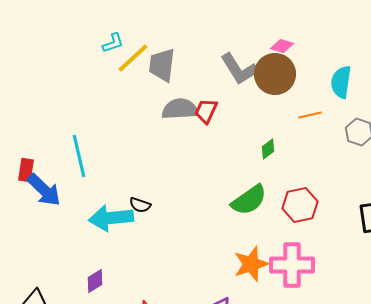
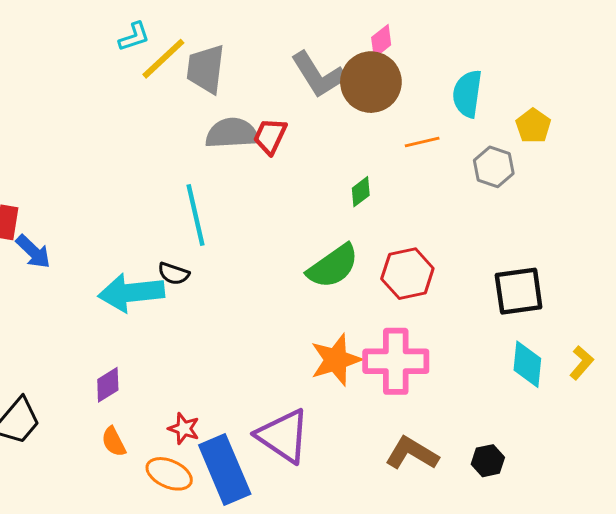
pink diamond: (282, 46) -> (381, 41), turned -55
cyan line: (79, 156) -> (195, 215), moved
blue arrow: (44, 190) -> (33, 252), size x0.7

